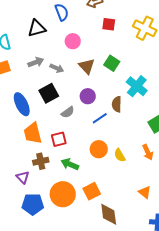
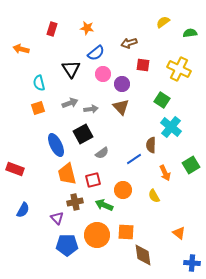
blue semicircle: (62, 12) -> (96, 53), turned 72
black triangle: (37, 28) -> (71, 69), turned -48
pink circle: (73, 41) -> (103, 74), moved
green square: (112, 63) -> (162, 100), moved
gray arrow: (57, 68) -> (91, 109), turned -32
purple circle: (88, 96) -> (122, 84), moved
orange circle: (99, 149) -> (123, 190), moved
orange arrow: (148, 152) -> (165, 173), moved
orange square: (92, 191) -> (126, 232), turned 30

